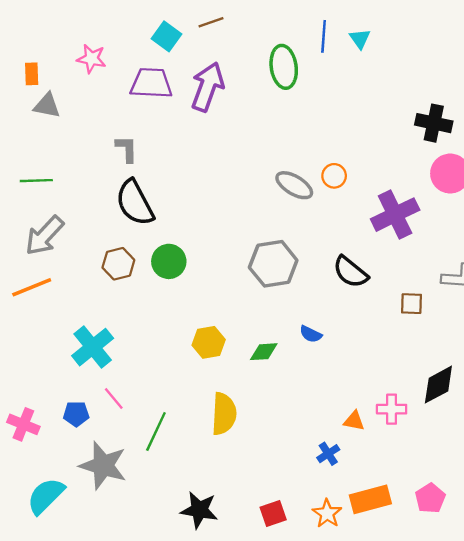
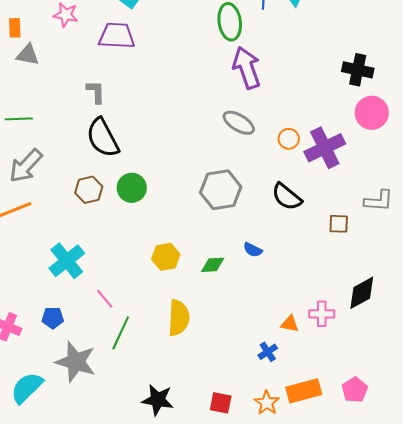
purple arrow: (207, 87) -> (247, 68), moved, turned -39
orange circle: (334, 176) -> (289, 139), moved
pink line: (114, 399) -> (105, 299), moved
red square: (273, 513) -> (221, 403), turned 30

